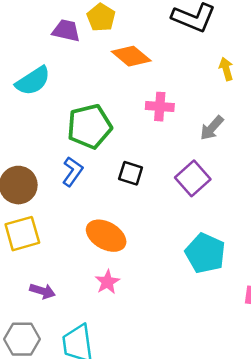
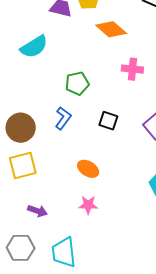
green pentagon: (89, 126) -> (77, 83), size x0.7
orange ellipse: (106, 236) -> (88, 169), size x0.7
pink star: (107, 282) -> (88, 205), turned 30

